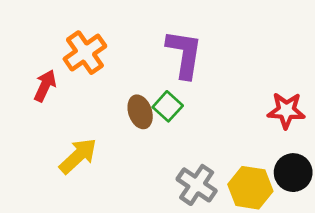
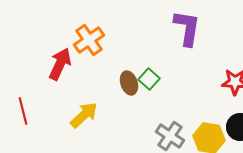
purple L-shape: (184, 54) -> (187, 28), moved
red arrow: (45, 86) -> (60, 64), size x1.4

